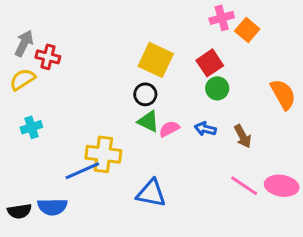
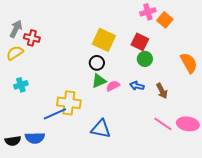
red square: (210, 63) -> (140, 42), turned -30
green triangle: (148, 121) -> (99, 81), turned -49

